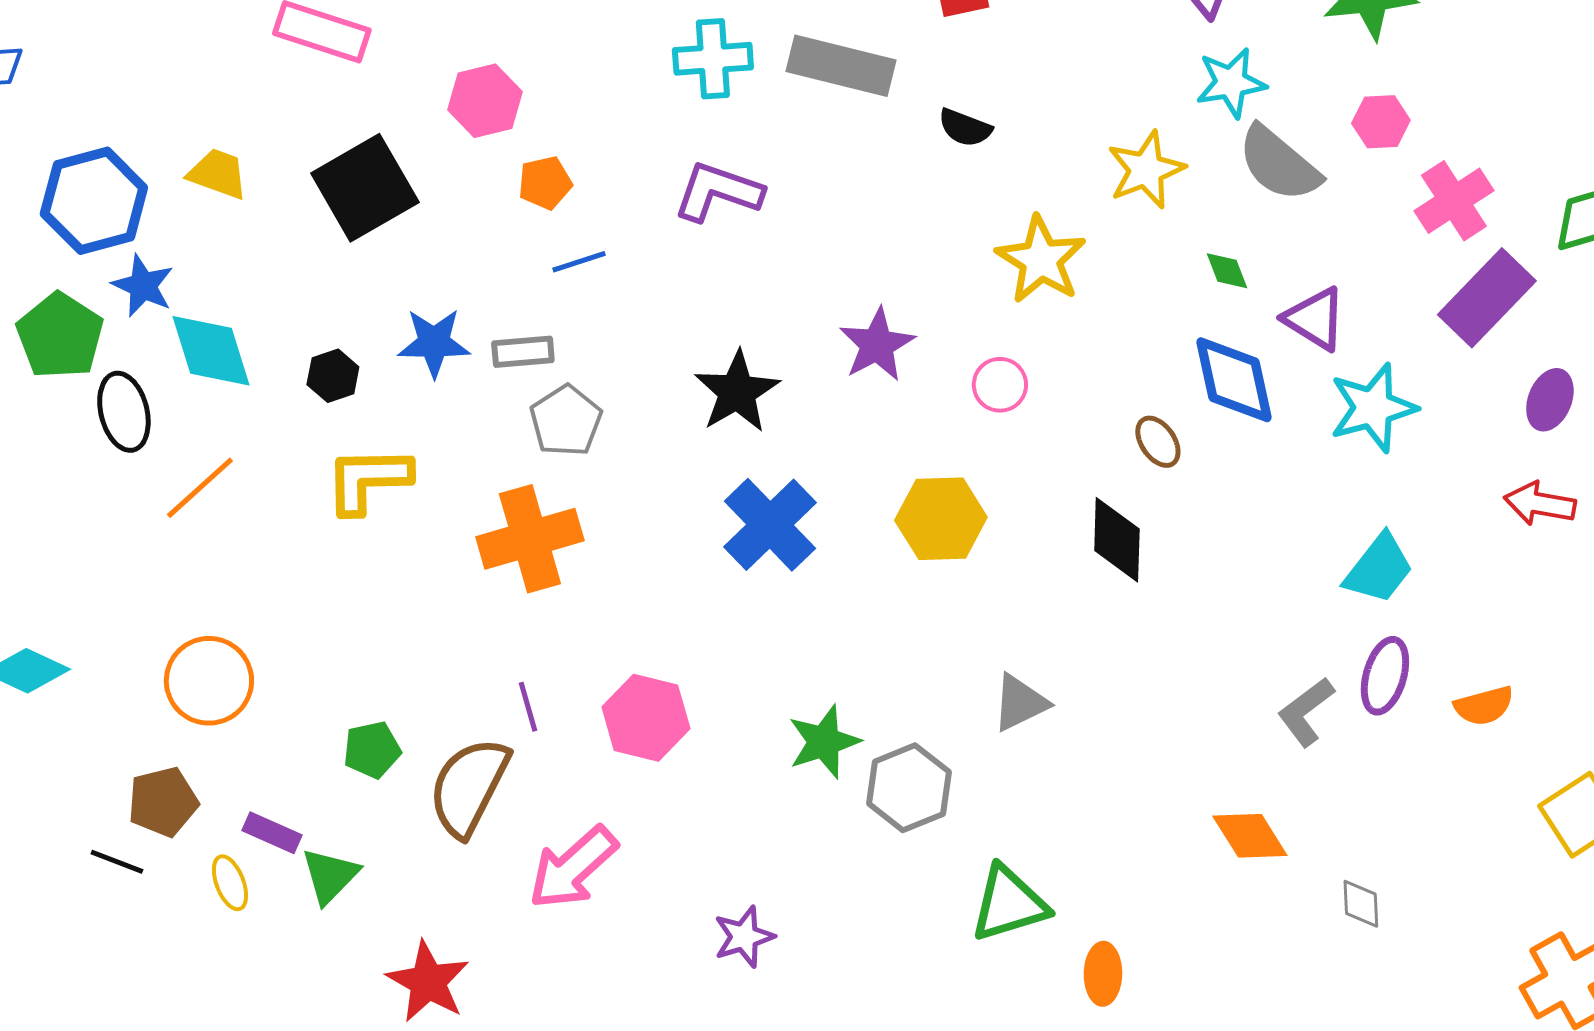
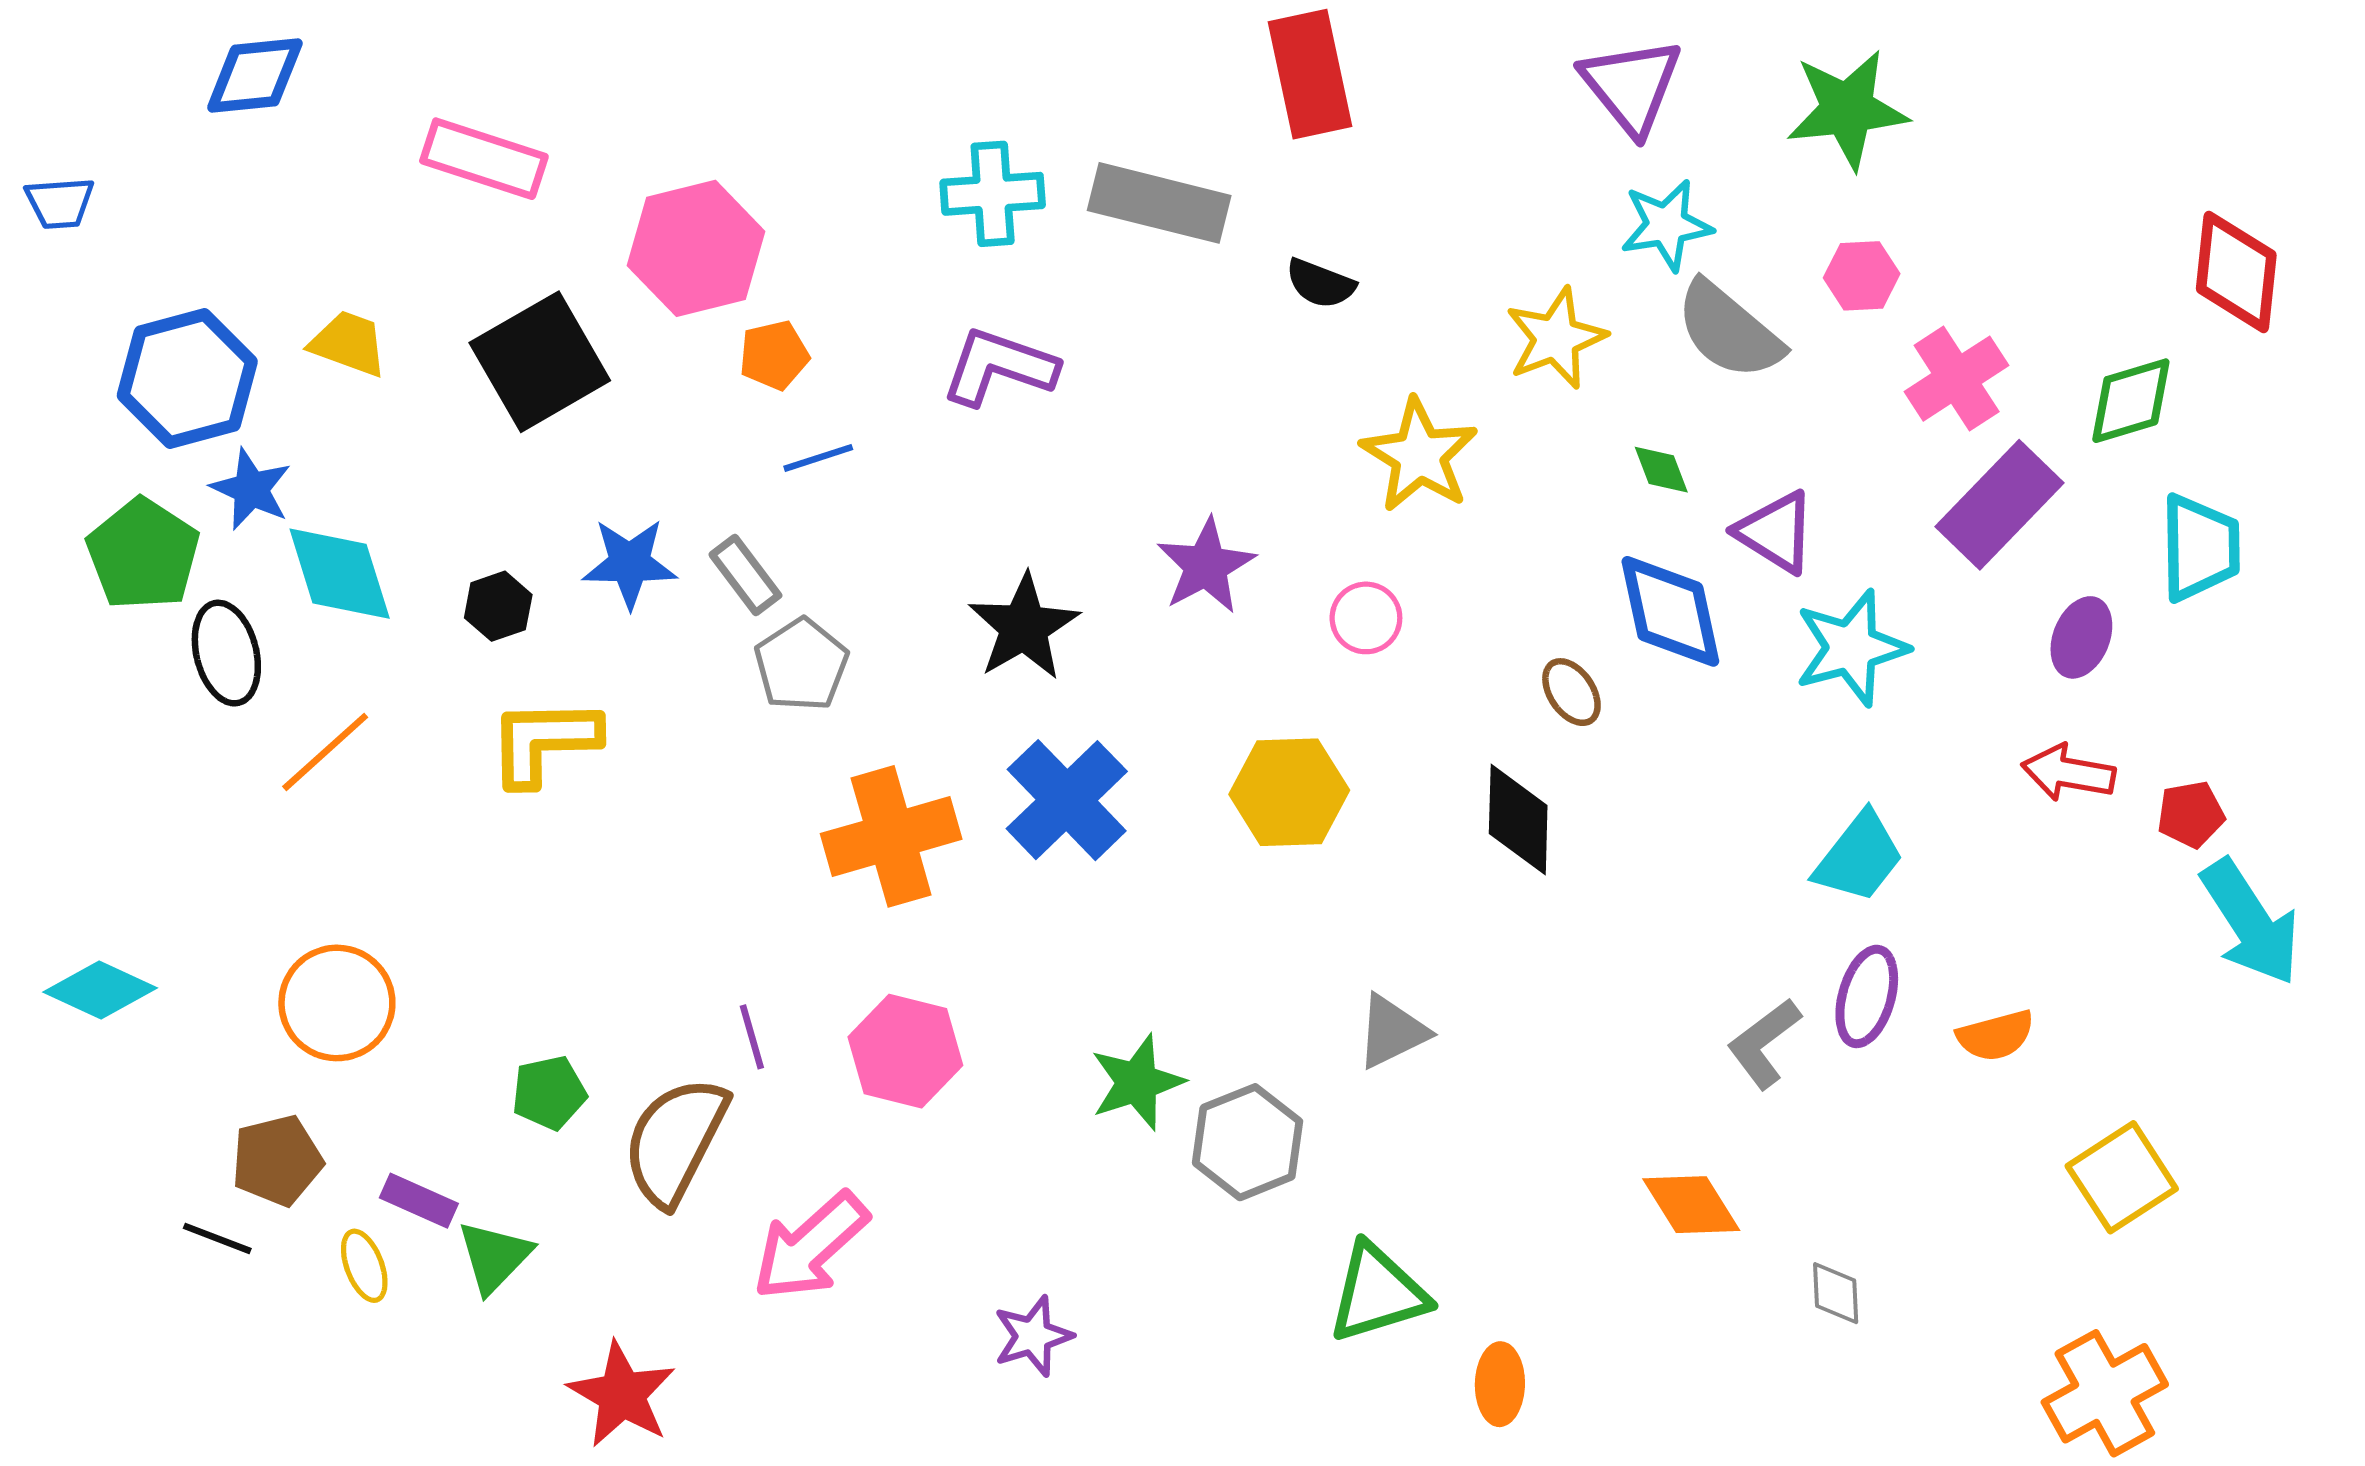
pink hexagon: (485, 101) -> (696, 248), size x1.4
gray rectangle: (523, 352) -> (745, 575), turned 58
orange cross: (530, 539) -> (891, 836), moved

